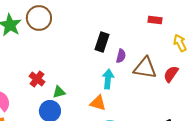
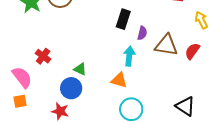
red cross: (37, 79) -> (43, 56), moved
green triangle: (59, 92) -> (80, 69), turned 40

